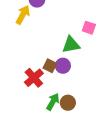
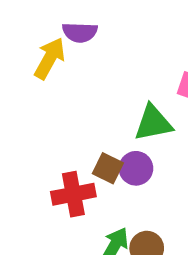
red cross: (34, 78) -> (73, 194), turned 30

